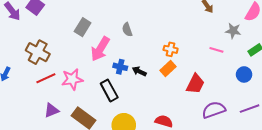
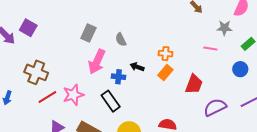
gray rectangle: (83, 27) -> (88, 33), moved
black arrow: (139, 71) -> (137, 67), moved

